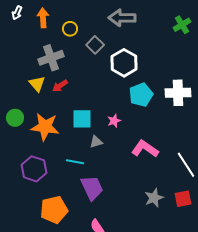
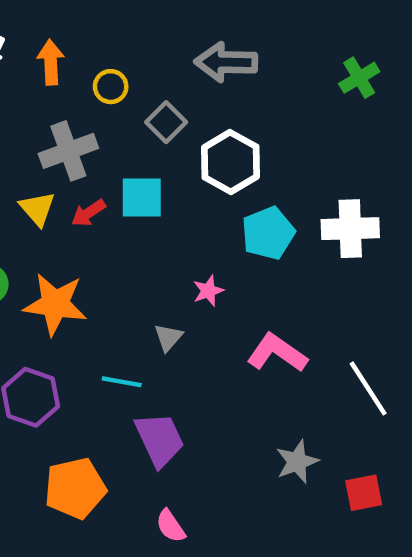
cyan square: (82, 119) -> (142, 198), moved
gray triangle: (96, 142) -> (168, 337), turned -32
red square: (183, 199) -> (364, 493), moved

